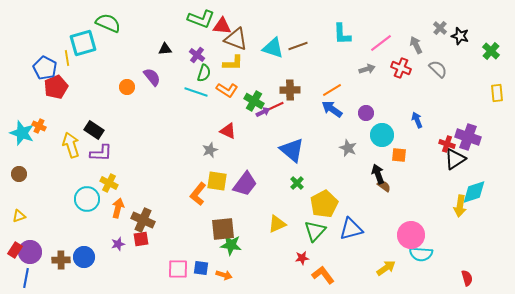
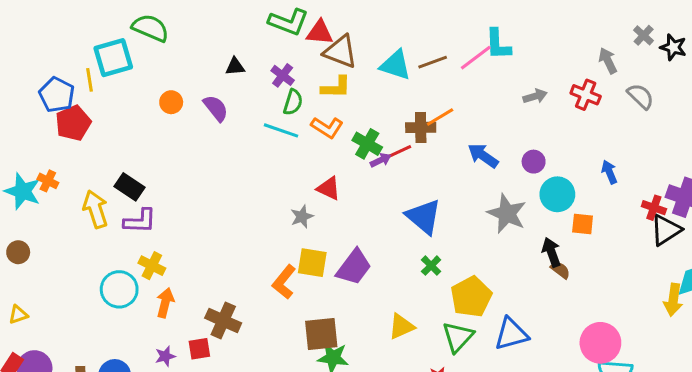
pink line: (381, 43) -> (476, 58), moved
orange circle: (127, 87) -> (171, 102), moved
orange line: (332, 90) -> (440, 117), moved
gray star: (348, 148) -> (507, 214), size x1.5
brown cross: (143, 220) -> (223, 321), moved

